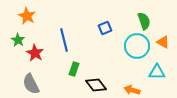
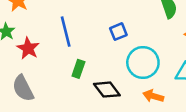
blue square: (105, 28) -> (118, 32), moved
cyan circle: (137, 46) -> (143, 63), moved

